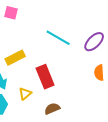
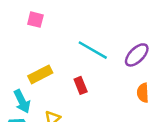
red rectangle: (45, 77) -> (81, 85), moved, size x0.6

